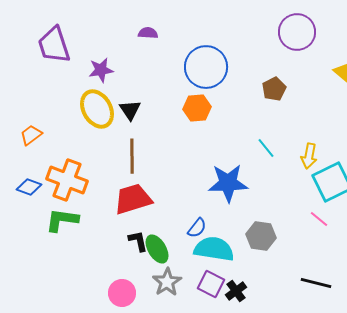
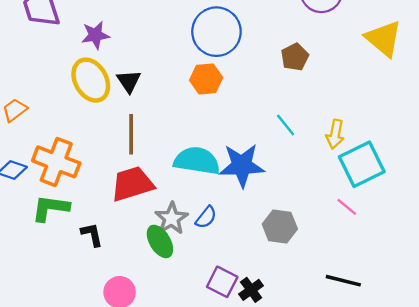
black L-shape: (138, 241) -> (92, 235), moved
cyan semicircle: (214, 249) -> (197, 161), moved
gray star: (167, 282) -> (171, 218), moved

